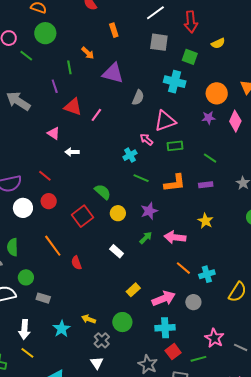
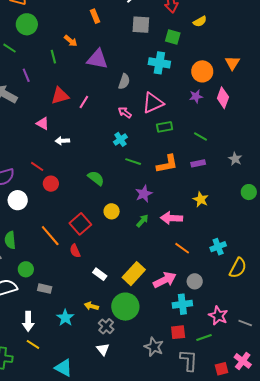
purple line: (55, 86) -> (26, 75), moved
red triangle: (73, 107) -> (60, 96), turned -30
pink arrow: (146, 139) -> (125, 112), moved
red circle: (49, 201) -> (51, 184), moved
yellow circle: (118, 213) -> (112, 211), moved
red square: (82, 216) -> (80, 224), moved
white rectangle: (117, 251) -> (100, 274), moved
cyan cross: (207, 274) -> (218, 247), moved
yellow rectangle: (133, 290) -> (134, 274), size x1.6
green circle: (122, 322) -> (125, 307), size x1.4
cyan cross: (165, 328) -> (182, 304), moved
red square: (173, 352) -> (178, 332), turned 35

